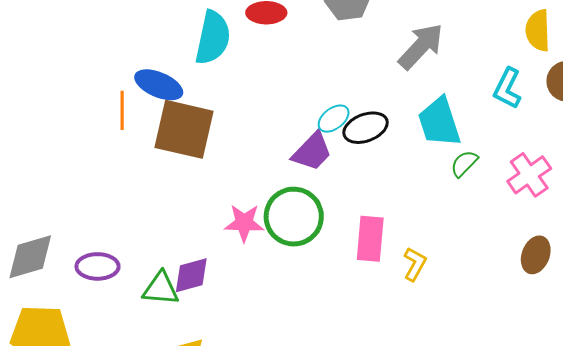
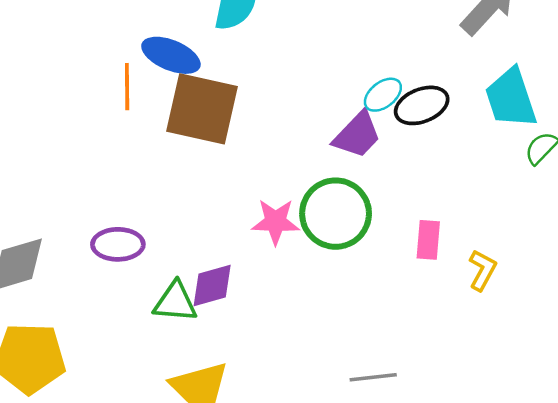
pink rectangle: (370, 239) -> (428, 240), size x0.7
purple ellipse: (98, 266) -> (118, 244), moved

